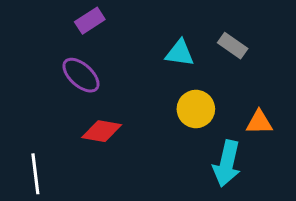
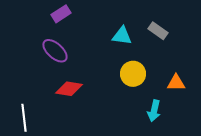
cyan arrow: (227, 163) -> (154, 111), size x0.7

